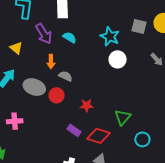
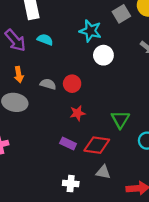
gray square: (139, 26) -> (121, 14), turned -35
orange arrow: (51, 62) -> (19, 75), moved
red circle: (56, 95) -> (72, 84), moved

